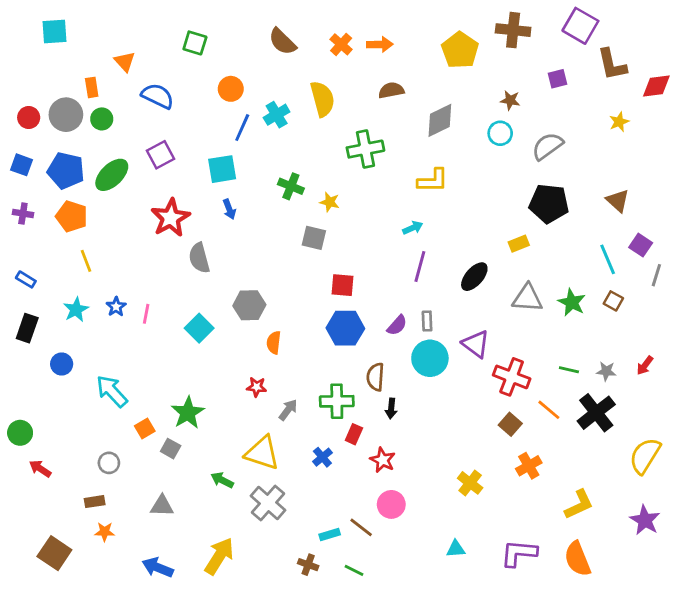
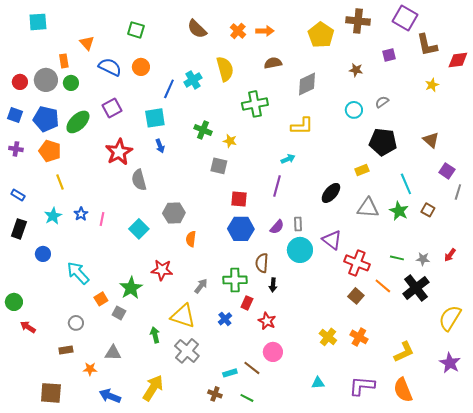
orange circle: (231, 89) -> (141, 67), moved
cyan circle: (500, 133) -> (354, 110), moved
gray semicircle: (547, 146) -> (382, 102), size x0.6
cyan line: (608, 259) -> (406, 184), moved
purple line: (420, 267) -> (277, 186), moved
red star: (257, 387) -> (162, 270), moved, size x1.5
orange cross: (529, 466) -> (359, 337), moved, turned -30
green arrow: (222, 480) -> (155, 335), turned 49
orange star: (105, 532) -> (90, 369), moved
brown square: (54, 553) -> (51, 393), moved, turned -30

